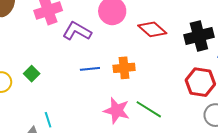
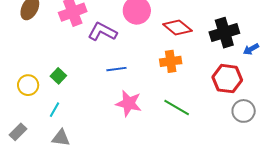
orange cross: (124, 68) -> (171, 61), moved
pink star: (117, 111) -> (129, 103), moved
cyan line: (48, 120) -> (55, 110), moved, turned 49

